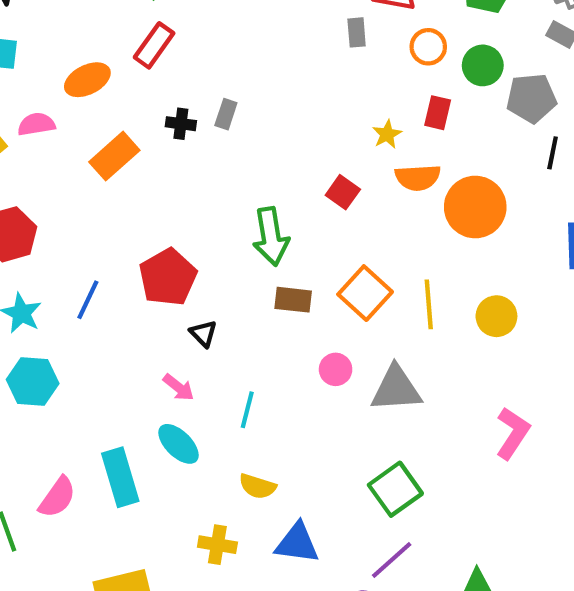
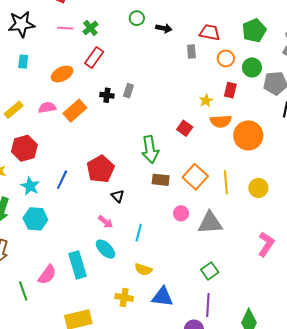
pink semicircle: (36, 124) -> (47, 108), moved
green square: (395, 489) -> (210, 271), size x0.7
purple line: (392, 560) -> (208, 305), turned -45

